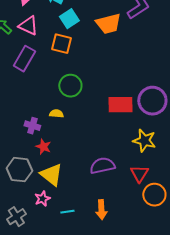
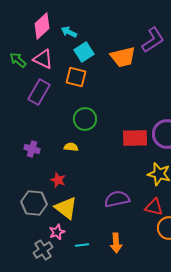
purple cross: (32, 126) -> (32, 149), moved
red triangle: (139, 174) -> (154, 207), turned -48
gray cross: (16, 217) -> (43, 250), moved

